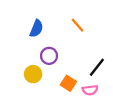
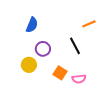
orange line: (78, 25) -> (89, 24), moved, turned -72
black line: (97, 67) -> (75, 46), moved, turned -66

